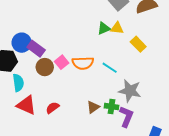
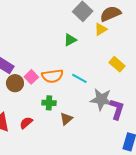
yellow triangle: (117, 28) -> (101, 29), moved, turned -32
yellow rectangle: (138, 44) -> (117, 64), moved
green cross: (111, 107) -> (49, 103), moved
purple L-shape: (126, 117) -> (117, 109), moved

